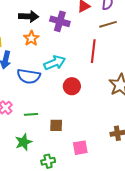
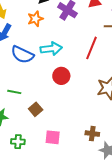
brown square: (56, 125) -> (36, 109), turned 32

